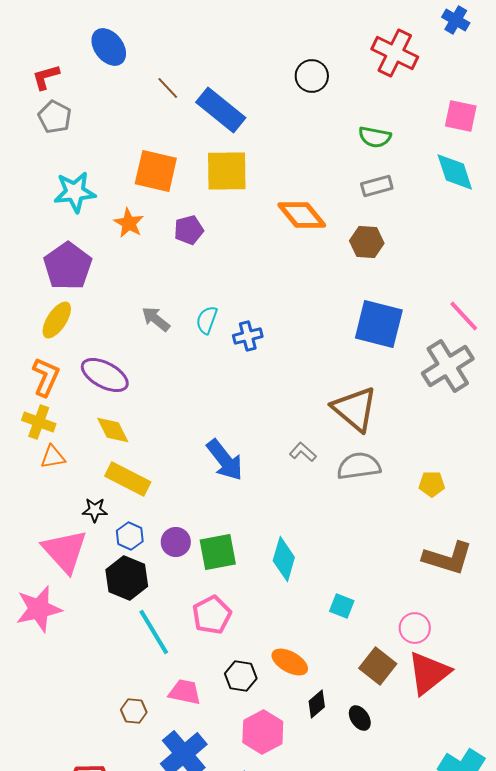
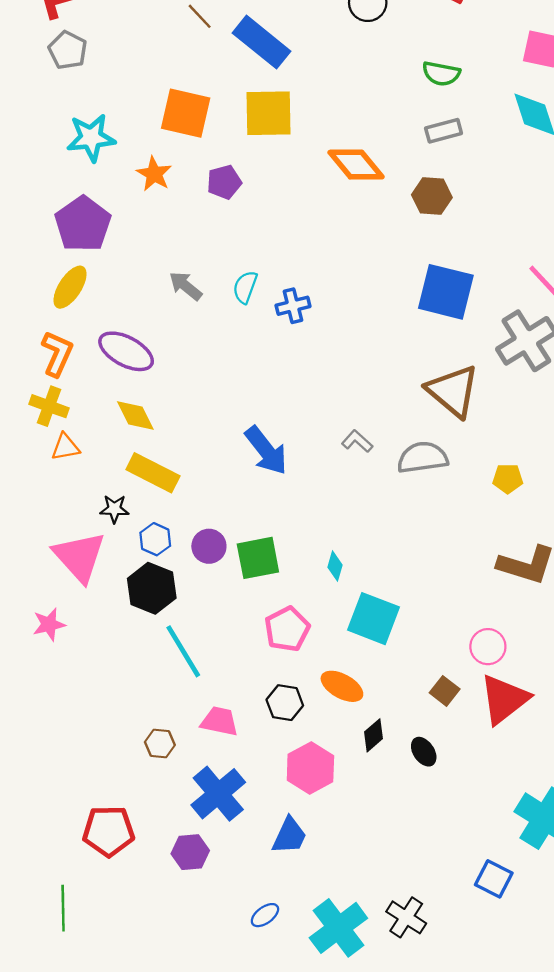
brown triangle: (355, 409) -> (453, 391), moved
cyan diamond: (284, 559) -> (335, 566), size x0.6
cyan square: (342, 606) -> (374, 619), moved, size x1.8
pink star: (39, 609) -> (49, 624), size x0.6
pink pentagon: (212, 615) -> (287, 629), moved
brown square: (378, 666) -> (445, 691), size x0.7

